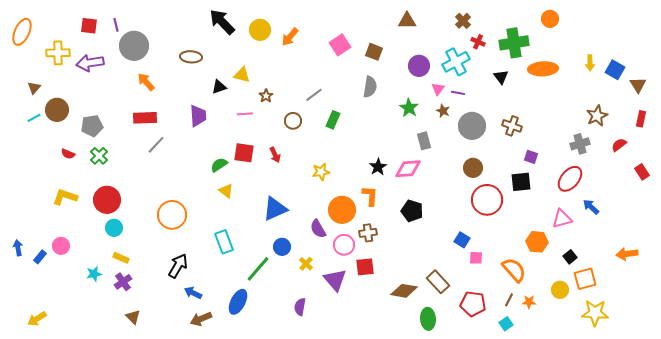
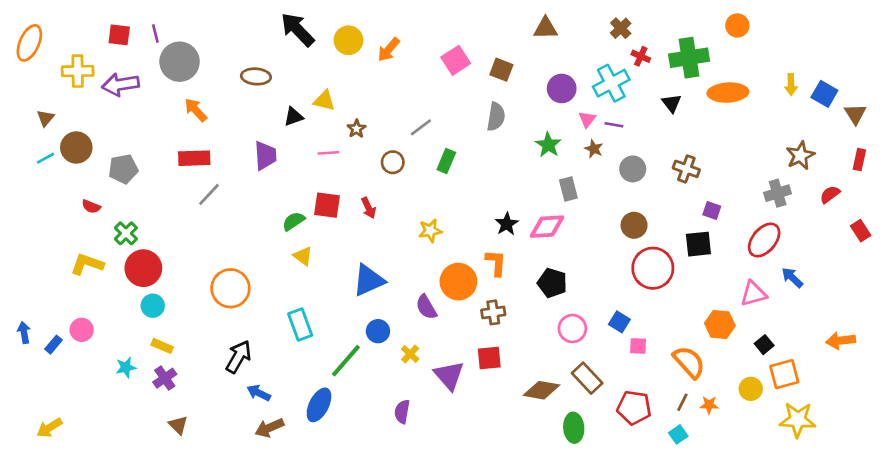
gray circle: (472, 126) -> (633, 169), size x0.7
green cross: (99, 156) -> (126, 233), moved
pink circle: (344, 245) -> (572, 329), moved

